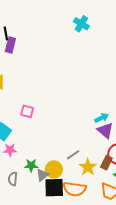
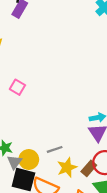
gray triangle: (42, 175) -> (14, 162), turned -32

